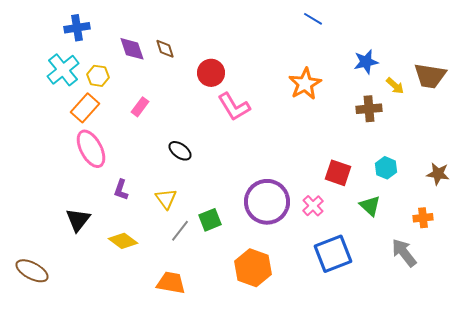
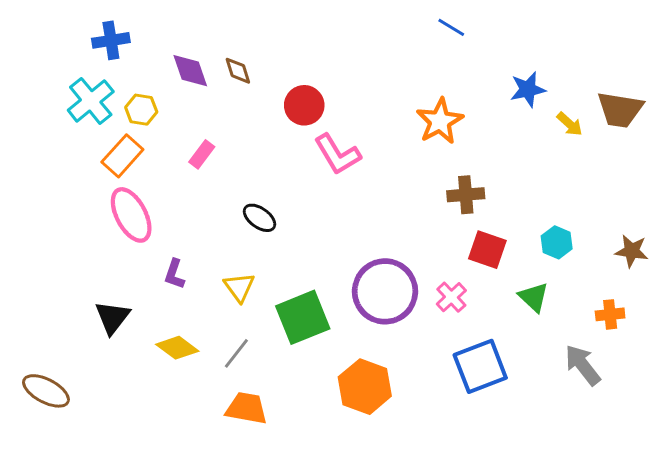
brown cross: (369, 109) -> (466, 195), moved
green square: (210, 220) -> (303, 317), size x1.6
gray line: (180, 231) -> (236, 353), moved

